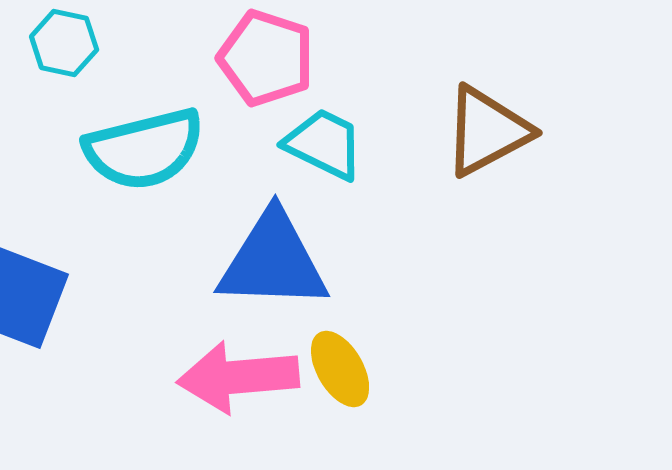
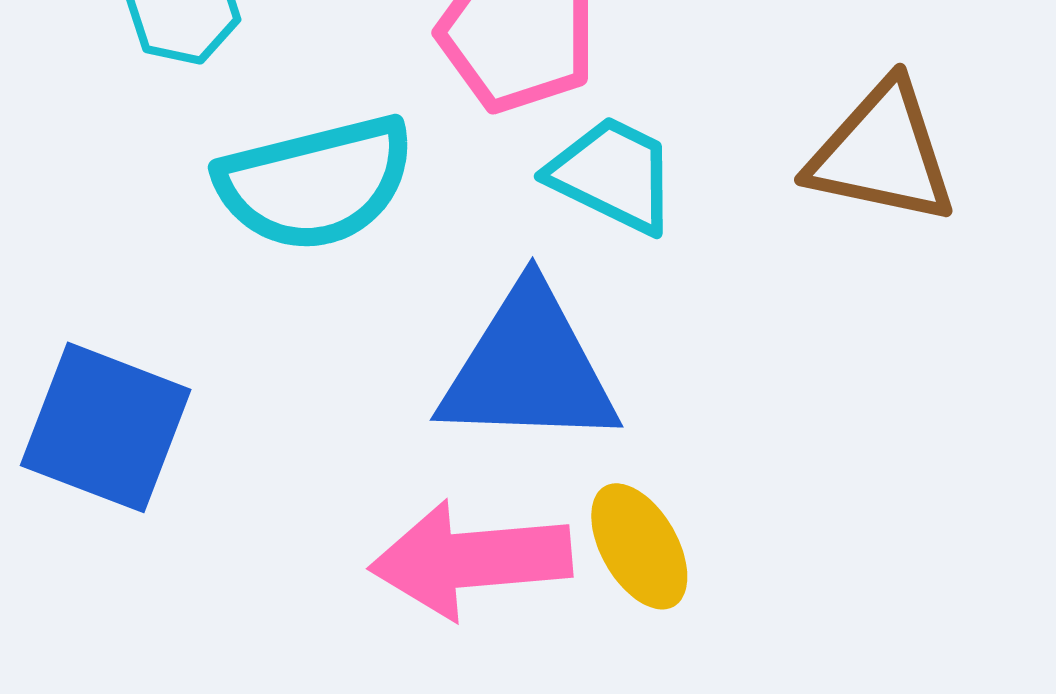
brown triangle: (487, 131) -> (882, 153), turned 40

